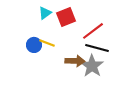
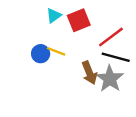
brown arrow: (75, 61) -> (89, 73), turned 66

